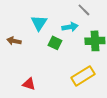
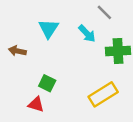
cyan arrow: (70, 27) -> (87, 34), turned 56
green square: (55, 43) -> (47, 83), moved

